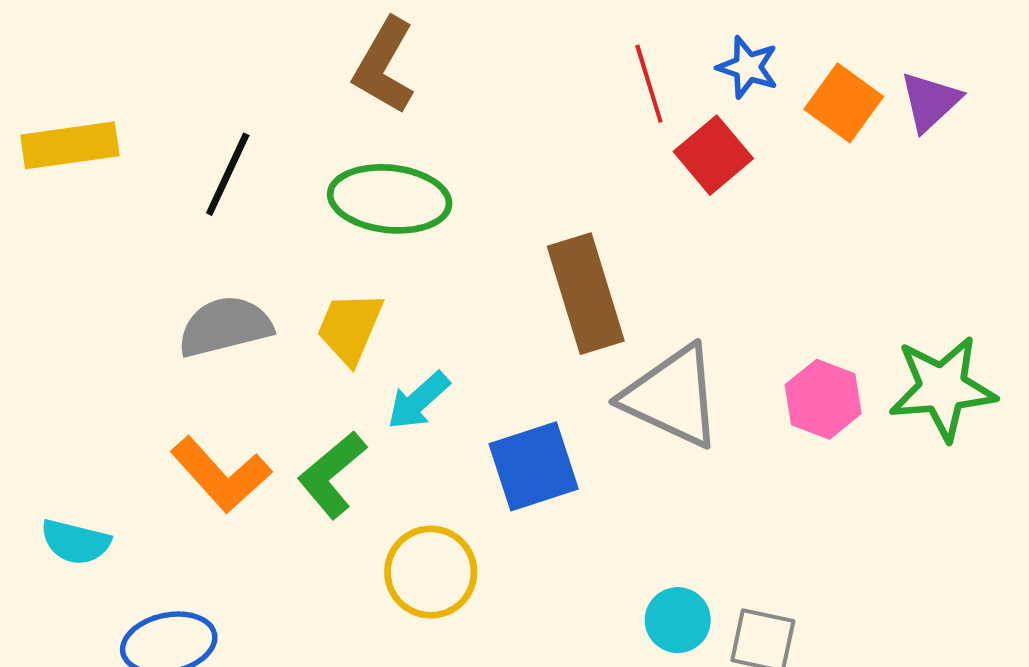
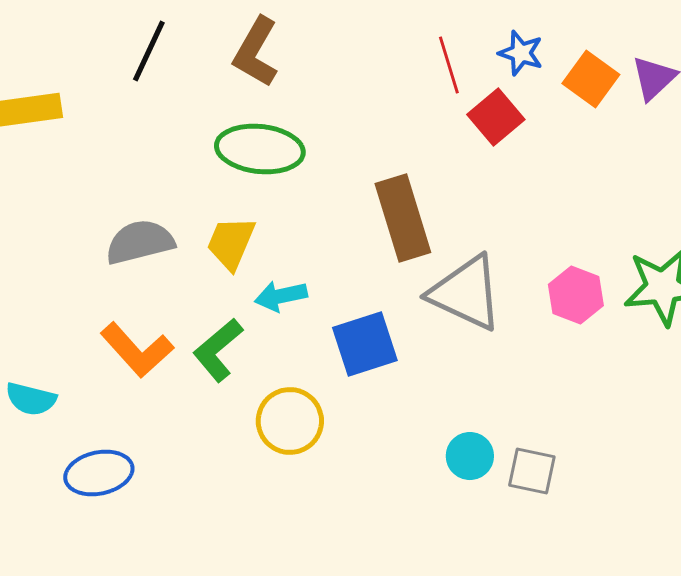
black line: (228, 174) -> (149, 51), moved
cyan arrow: (418, 401) -> (281, 296), turned 30

